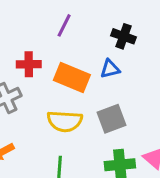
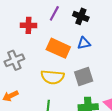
black cross: (124, 36) -> (81, 16), moved
red cross: (29, 64) -> (28, 25), moved

